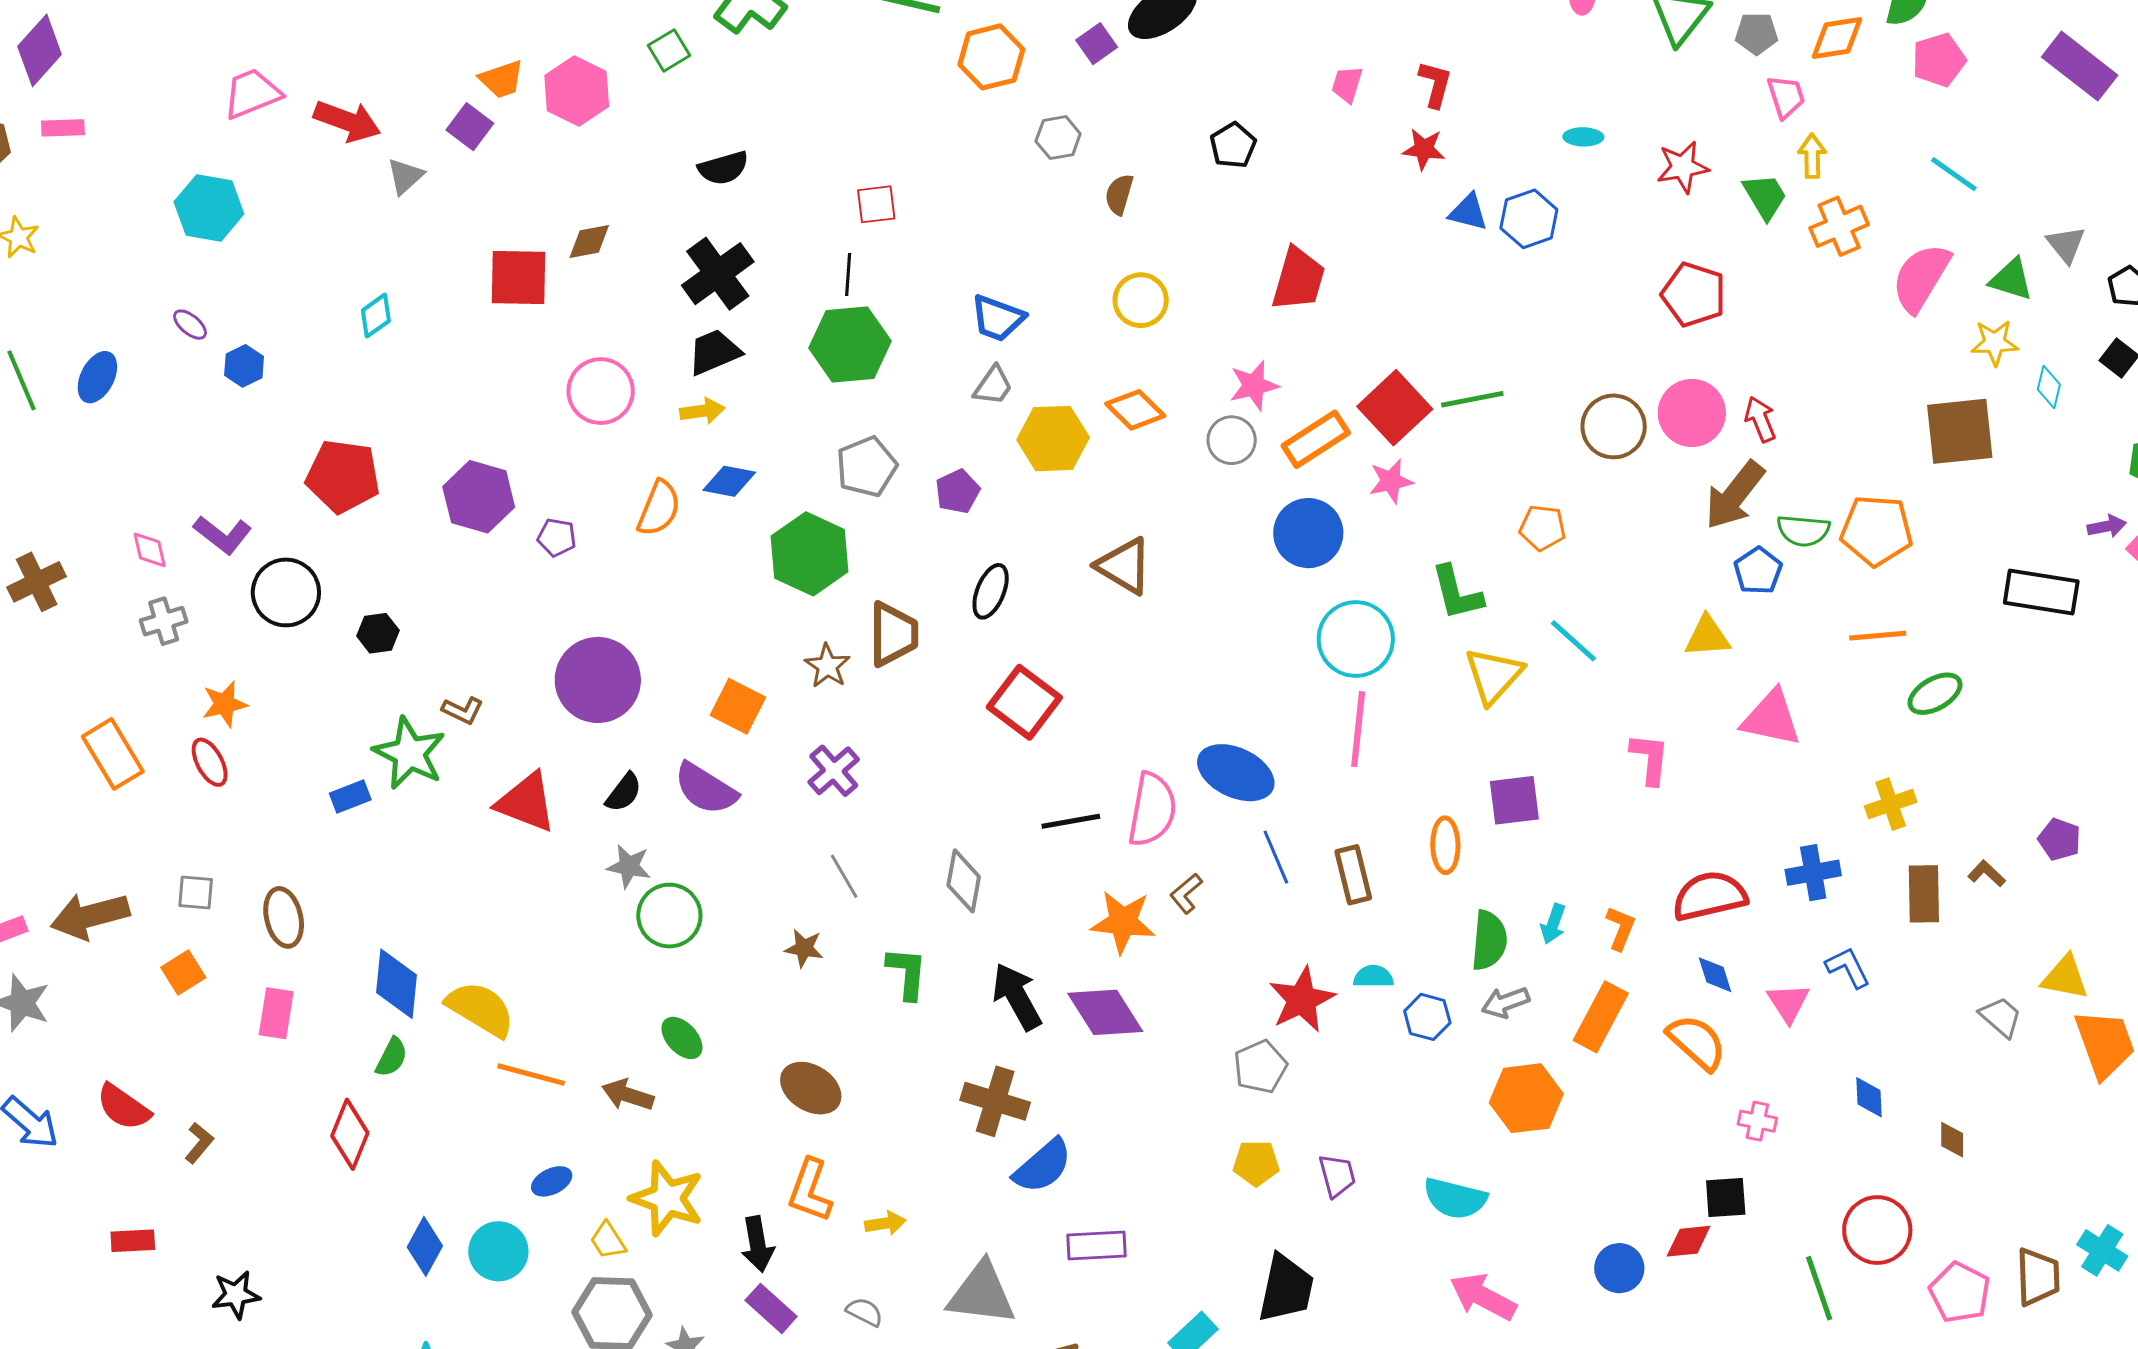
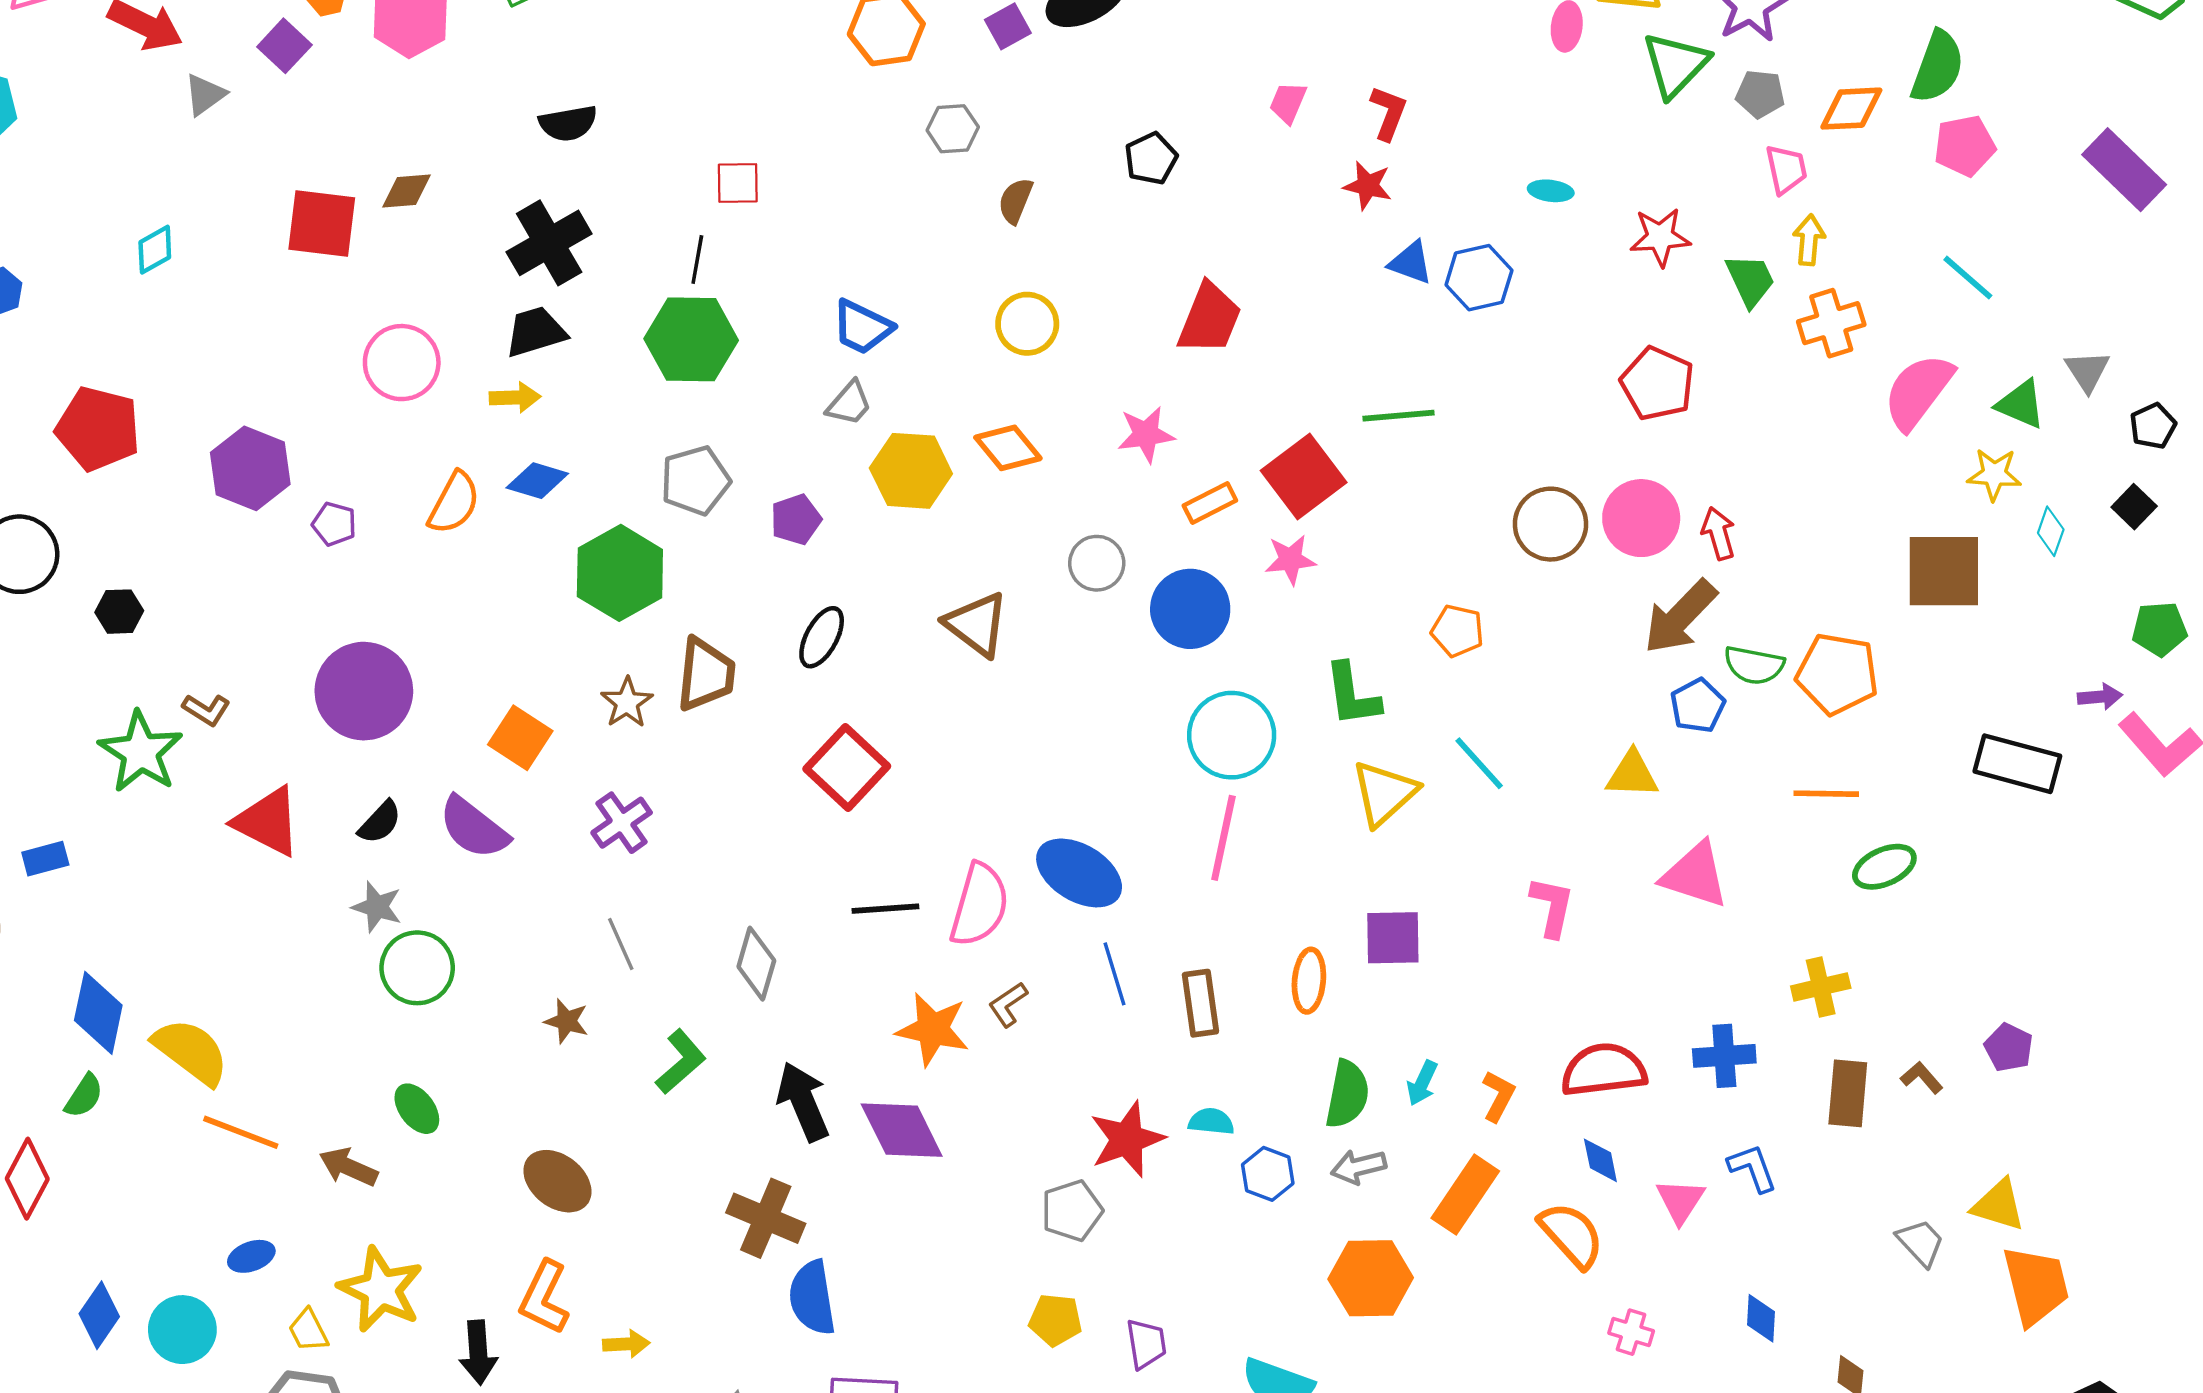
green line: (1472, 399) -> (1399, 416), moved
orange rectangle: (1316, 439) -> (1210, 503), size x0.7
gray circle: (1232, 440) -> (1097, 563), moved
blue rectangle: (350, 797) -> (45, 859), moved
green L-shape: (907, 973) -> (681, 1062), turned 38
blue semicircle: (1043, 1166) -> (812, 1298), turned 116

